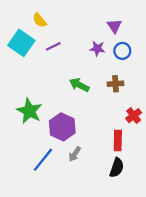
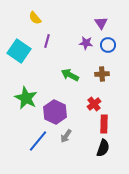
cyan square: (21, 43) -> (19, 51), moved
purple line: (53, 46) -> (47, 41), turned -48
red cross: (134, 116) -> (94, 104), moved

